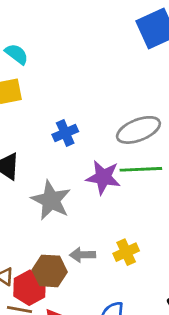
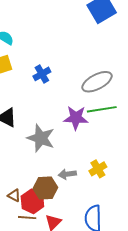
blue cross: (65, 133) -> (42, 74), moved

